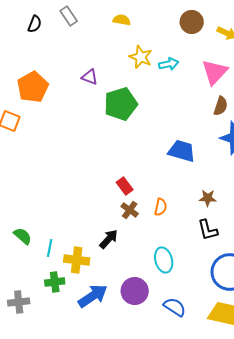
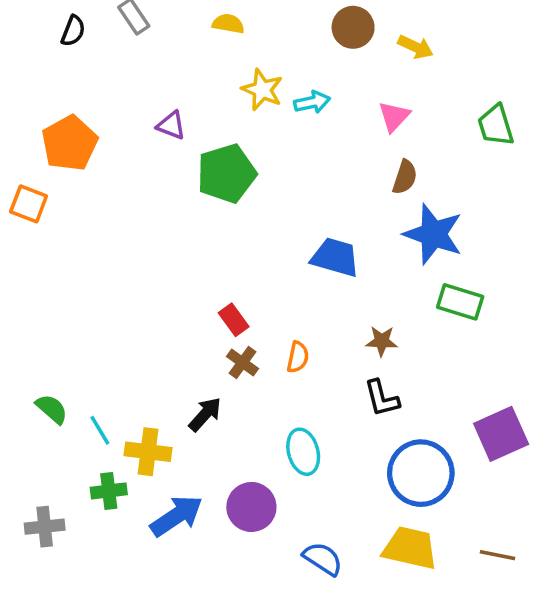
pink triangle: (215, 72) -> (394, 116), size x0.7
cyan line: (50, 248) -> (100, 430), turned -42
blue semicircle: (175, 307) -> (323, 559), moved

